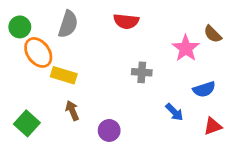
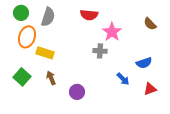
green circle: (20, 27) -> (21, 13), moved
pink star: (186, 48) -> (112, 32), moved
orange ellipse: (38, 52) -> (27, 37), turned 55
green square: (27, 123) -> (22, 77), moved

